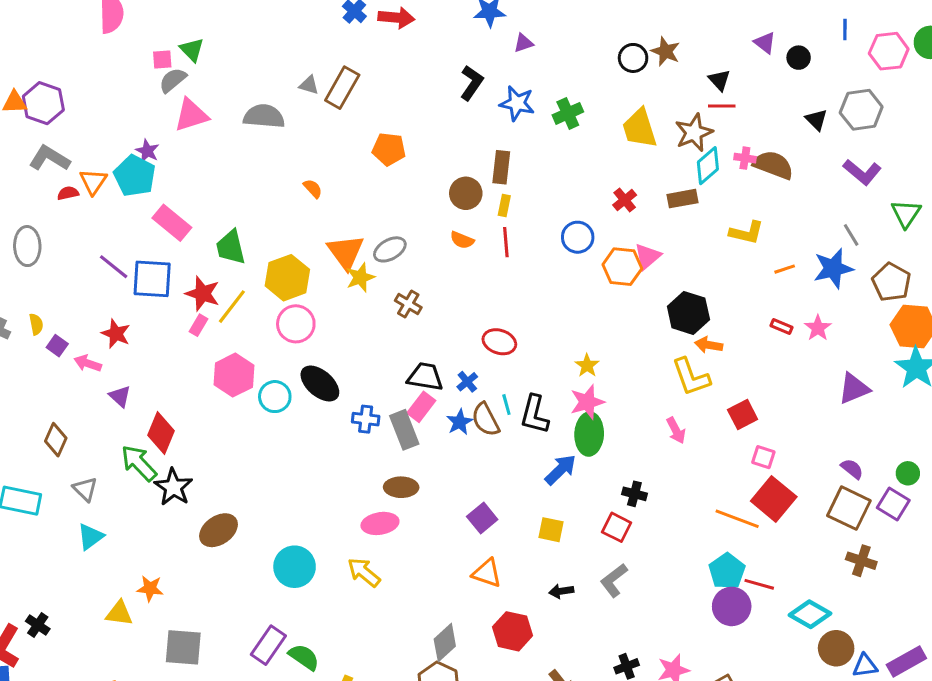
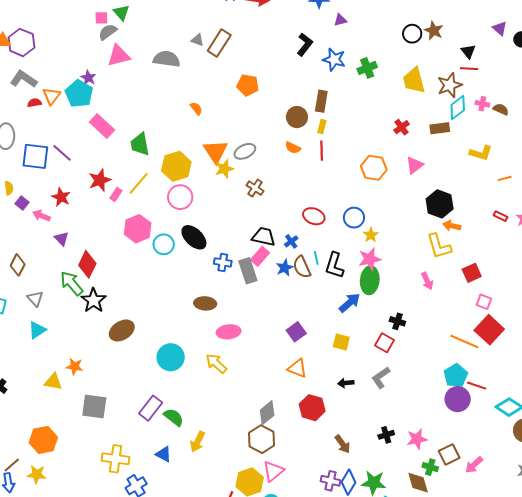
brown semicircle: (773, 165) -> (501, 109), size x0.6
blue circle: (578, 237) -> (354, 218), moved
orange hexagon: (622, 267) -> (374, 168), moved
blue square: (152, 279) -> (35, 156), moved
red star: (203, 294) -> (100, 180), moved, turned 30
brown ellipse: (401, 487) -> (205, 303), moved

